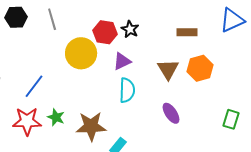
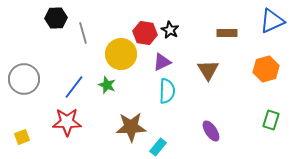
gray line: (52, 19) -> (83, 33), moved
orange hexagon: (200, 68) -> (266, 69), moved
purple ellipse: (171, 113) -> (211, 131), moved
green star: (56, 117) -> (107, 85), moved

